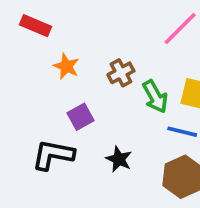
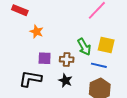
brown cross: (121, 73) -> (67, 59), moved, turned 32
purple square: (80, 117) -> (45, 58), turned 32

